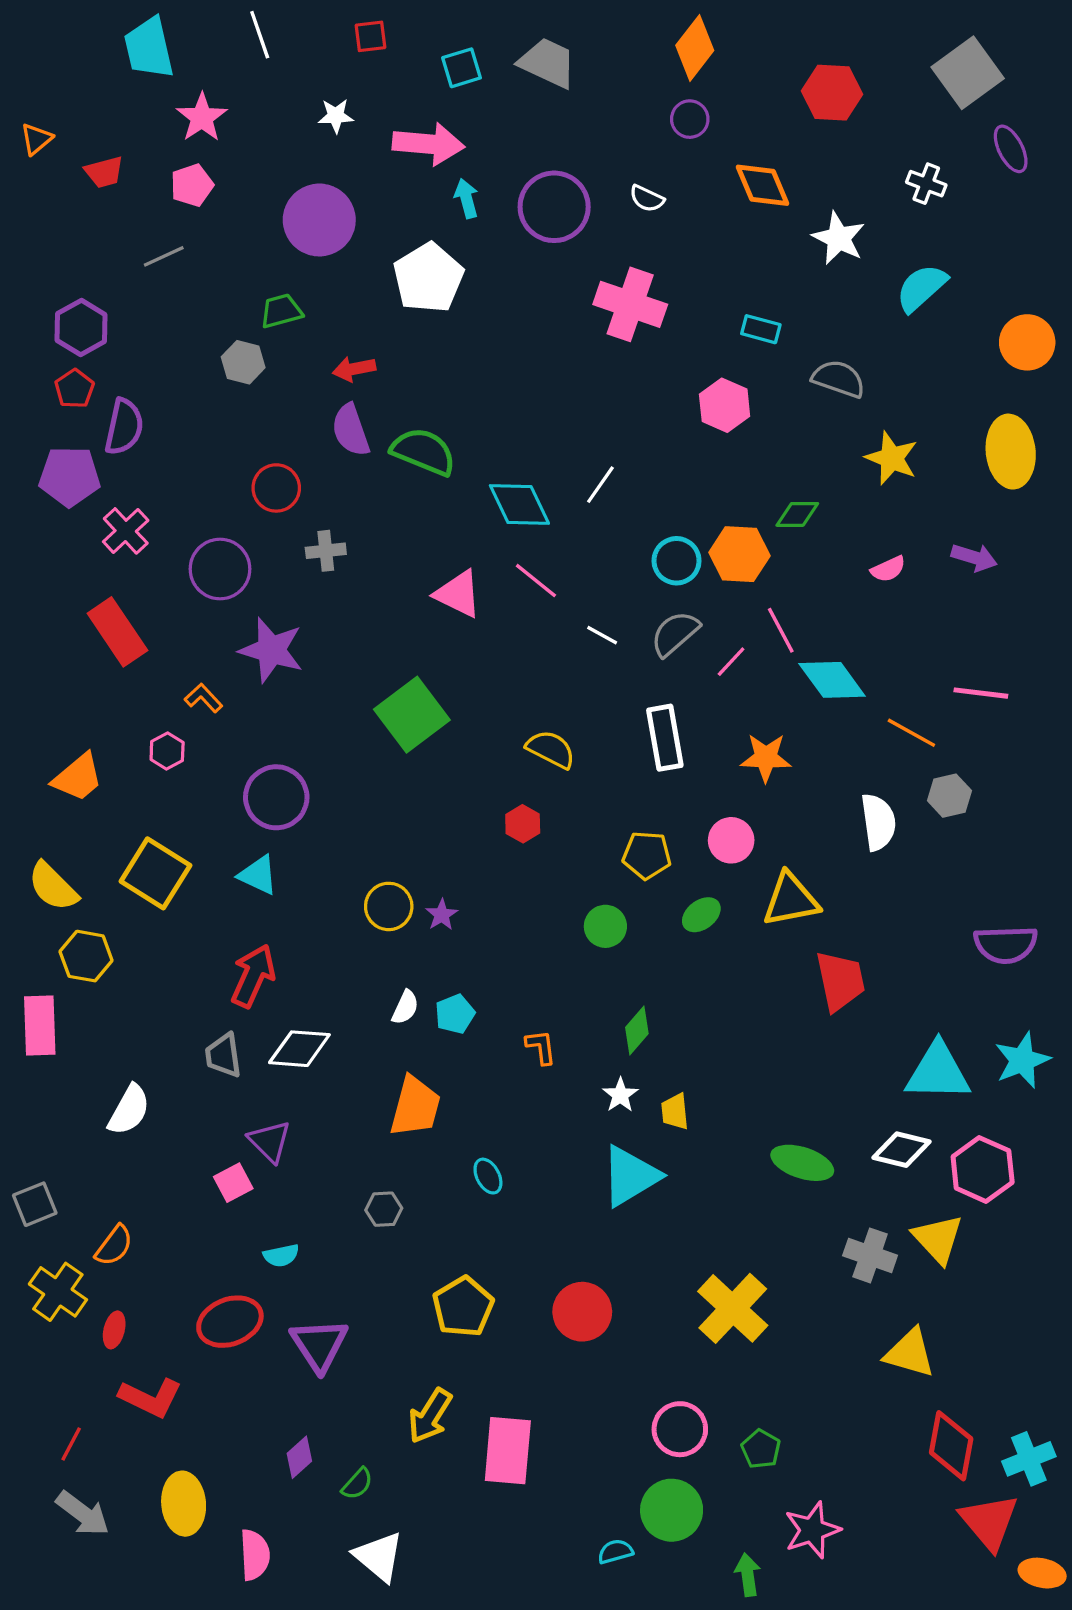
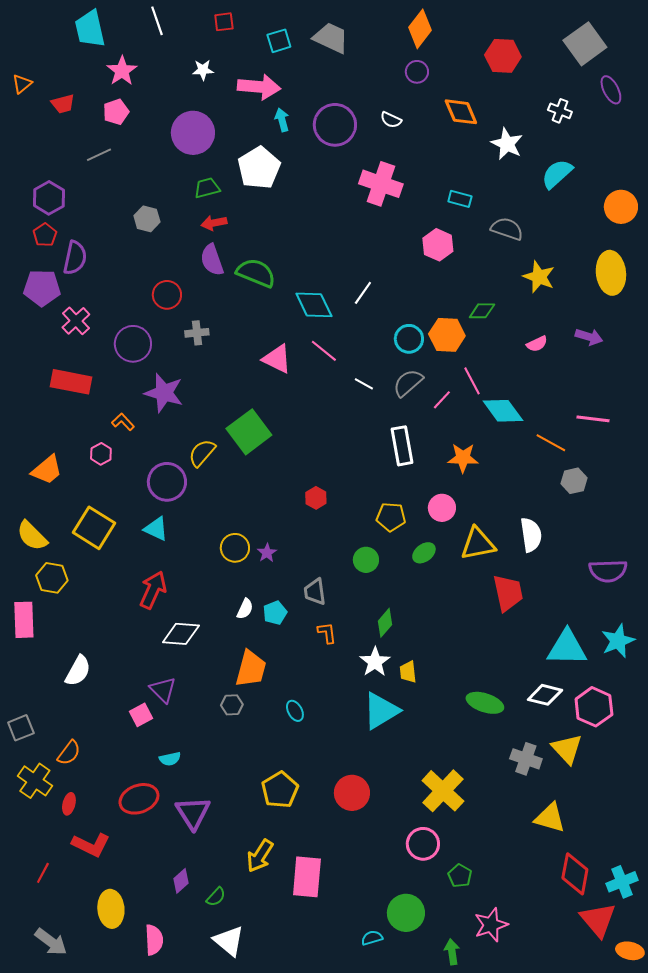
green trapezoid: (281, 311) -> (207, 188), moved
red rectangle: (117, 632) -> (71, 382), turned -45
yellow semicircle: (551, 749) -> (202, 453), moved, turned -76
white semicircle: (878, 822) -> (531, 535), moved
gray trapezoid: (223, 1055) -> (315, 592), moved
white star: (620, 1095) -> (375, 662), size x1.4
gray hexagon: (384, 1209) -> (232, 705), moved
pink circle: (680, 1429) -> (423, 844), moved
gray arrow: (83, 1514) -> (51, 942), moved

